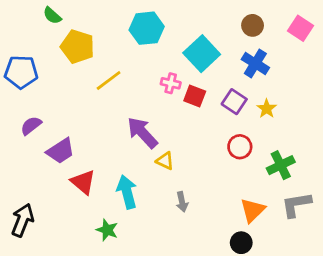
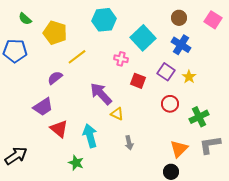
green semicircle: (52, 16) -> (25, 19), moved
red square: (195, 96) -> (138, 81), moved
purple semicircle: (31, 126) -> (55, 78), moved
black arrow: (23, 220) -> (16, 156), turned 35

